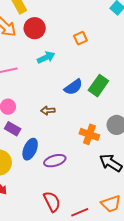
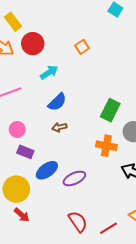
green rectangle: (98, 86) -> (110, 110), moved
blue semicircle: (73, 87) -> (57, 102), moved
blue ellipse: (30, 149) -> (47, 170), turned 40

